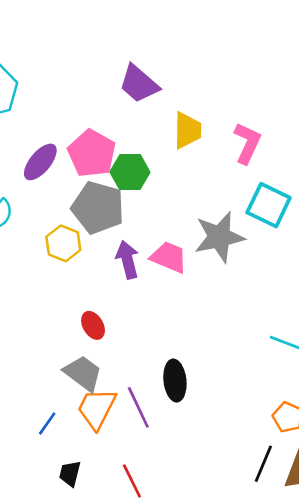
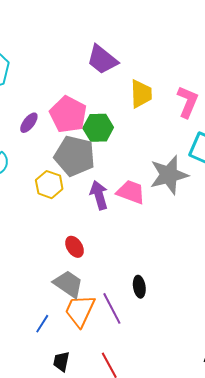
purple ellipse: (40, 162) -> (29, 123), size x0.7
black ellipse: (175, 381) -> (139, 287), size x0.7

